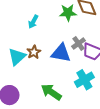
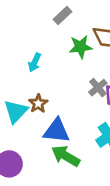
blue triangle: (61, 53) -> (57, 131), moved

